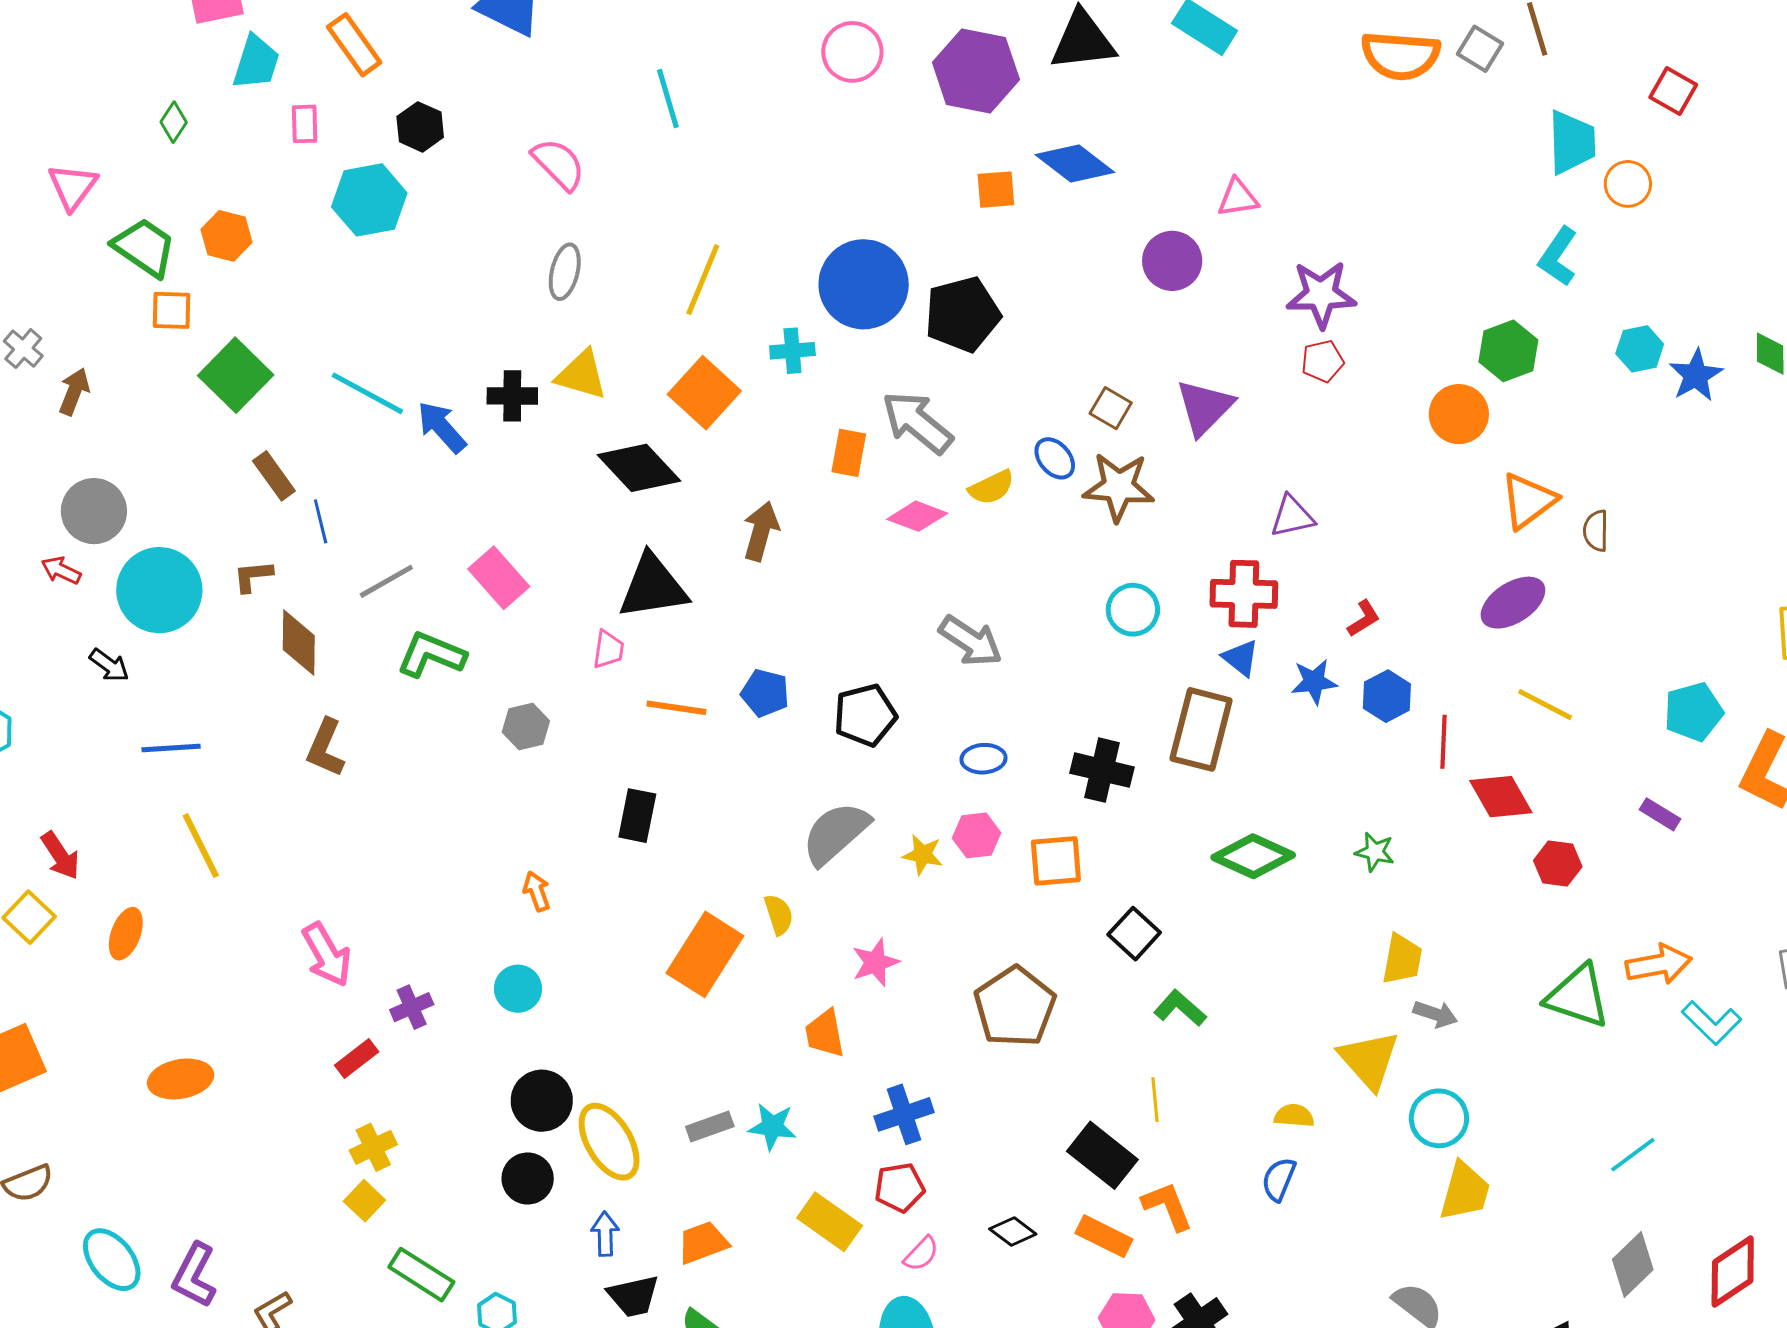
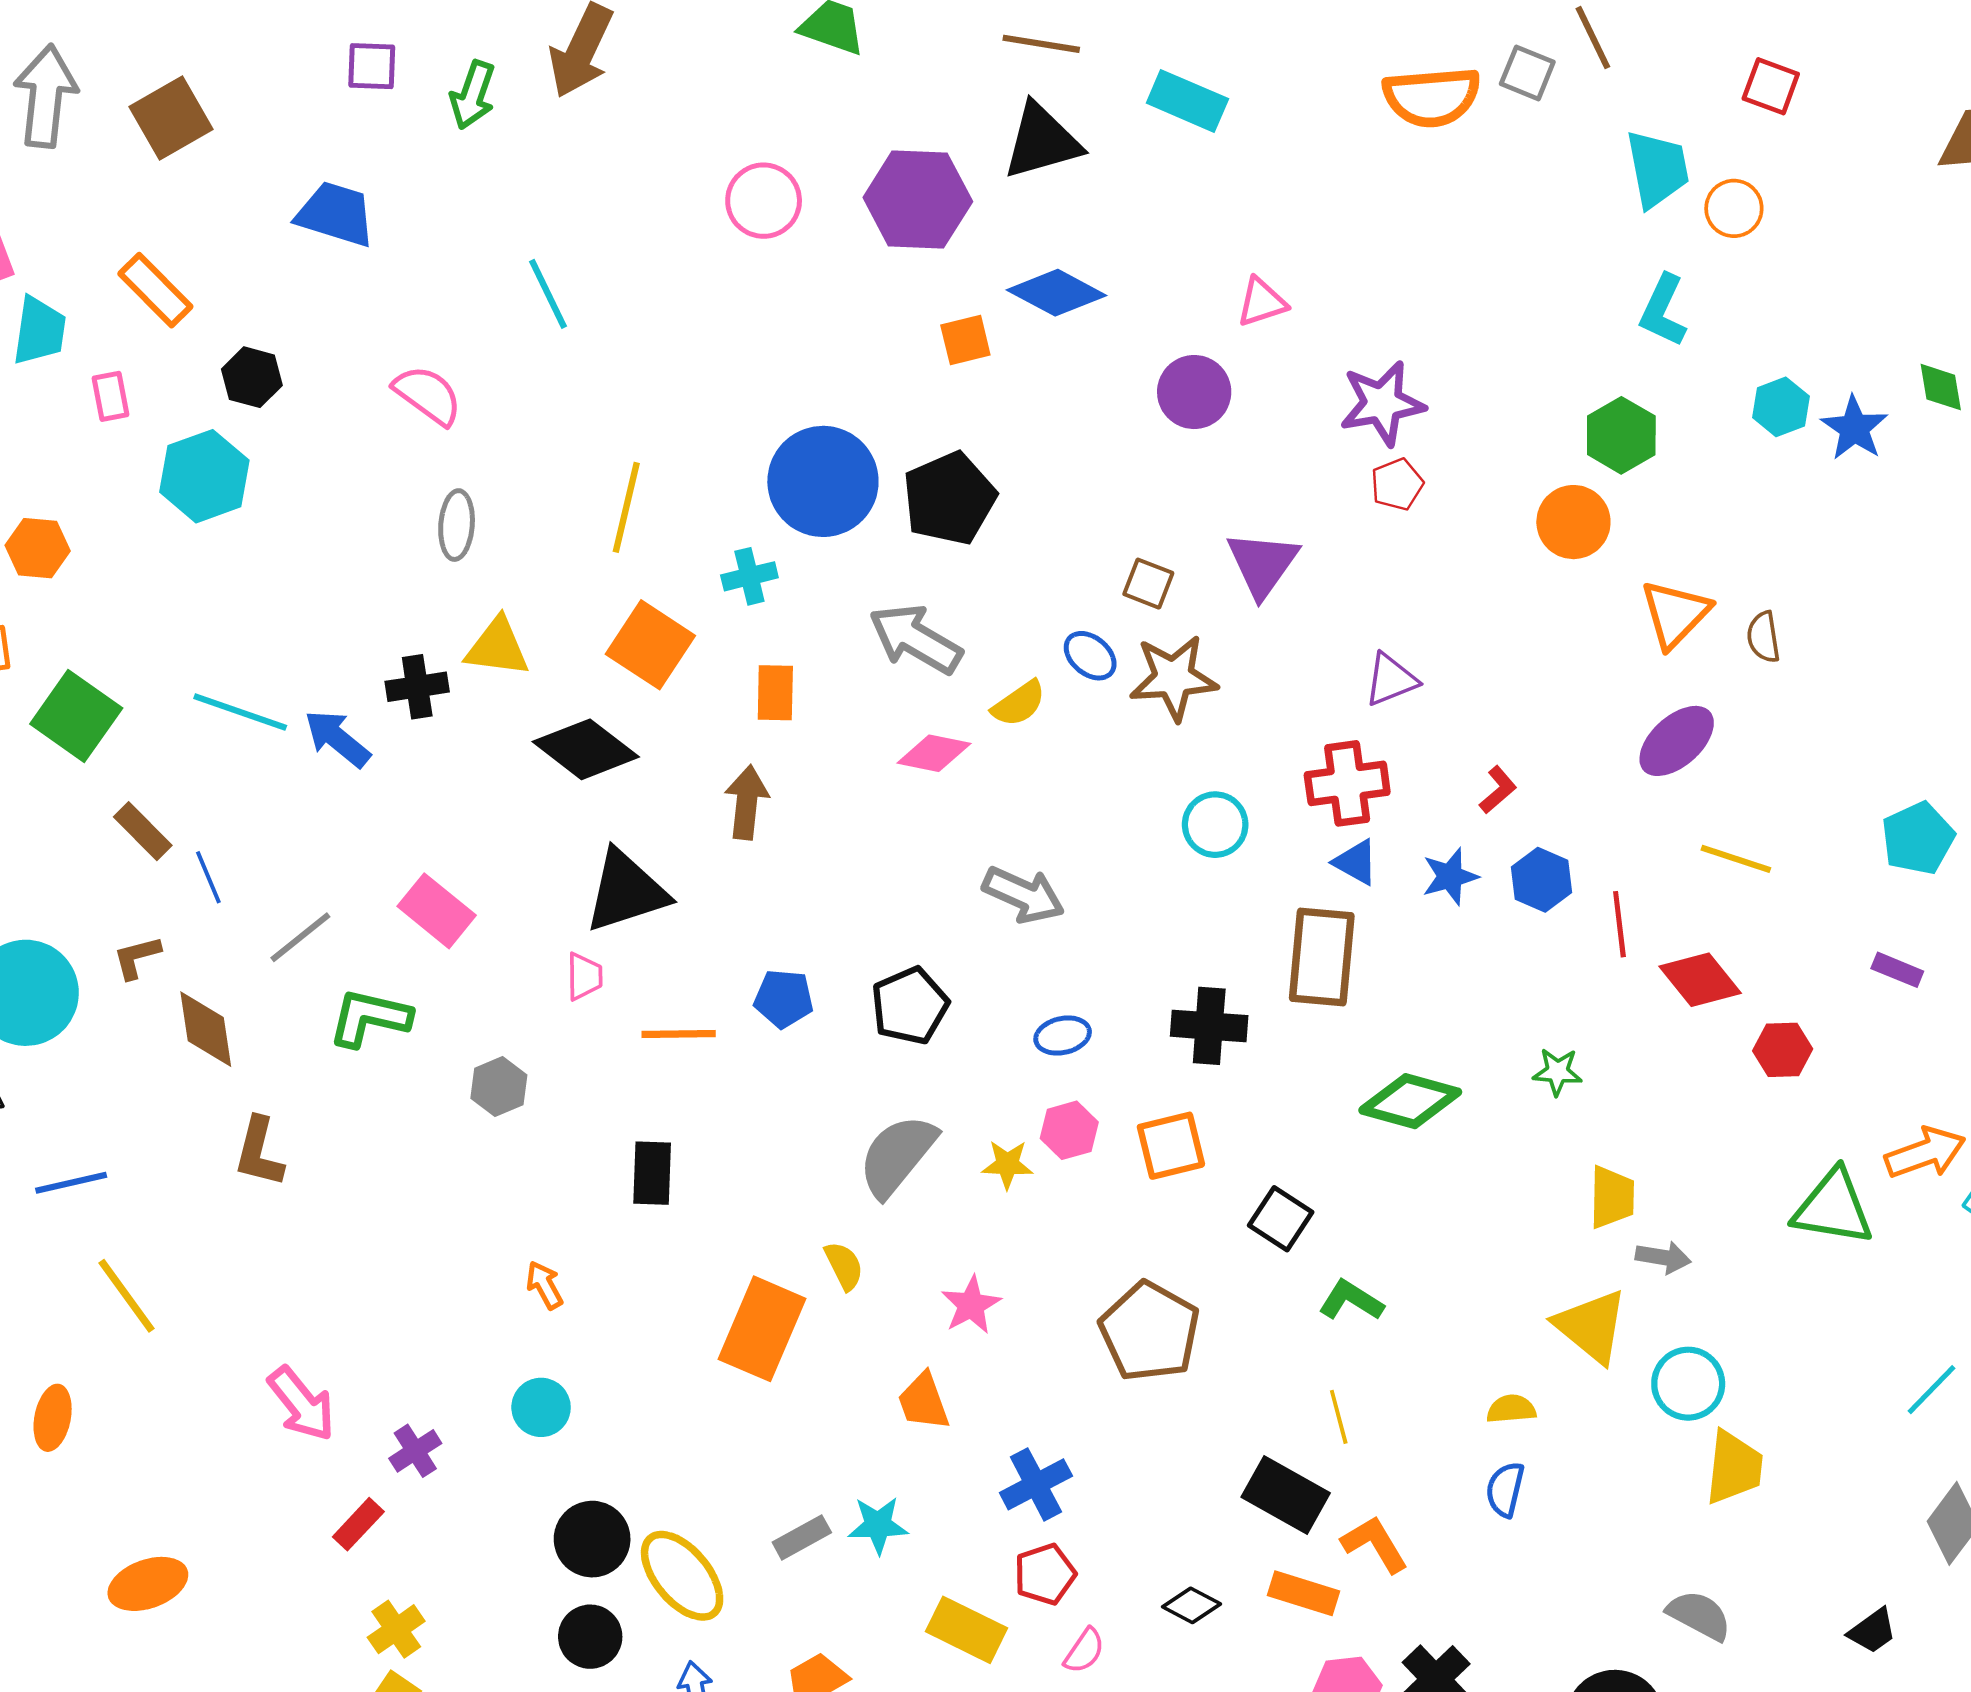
orange rectangle: (849, 453) -> (775, 693), moved

